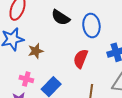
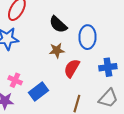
brown star: (36, 51) -> (57, 50), moved

